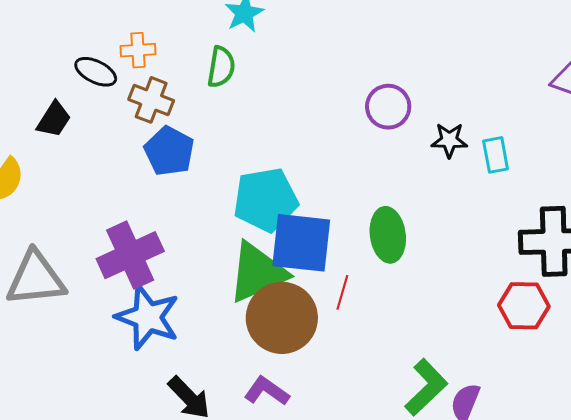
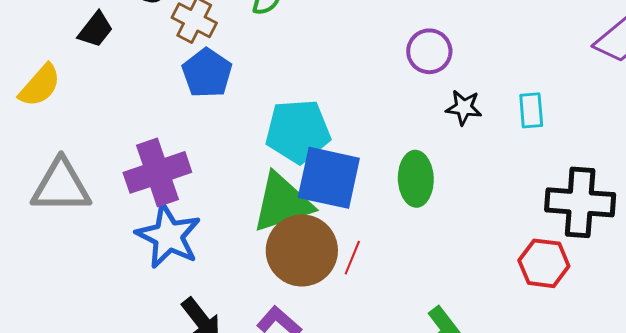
black star: (449, 140) -> (464, 108), moved
red line: (342, 292) -> (352, 258), moved

